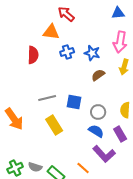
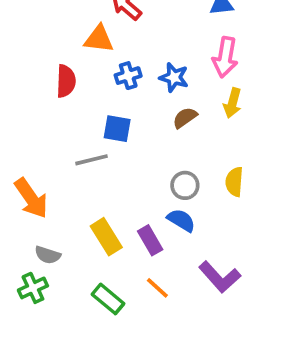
blue square: (74, 102) -> (117, 129), moved
yellow rectangle: (54, 125) -> (106, 237), moved
purple rectangle: (120, 134) -> (150, 240), moved
purple L-shape: (104, 154) -> (220, 277), moved
gray semicircle: (35, 167) -> (48, 255), moved

